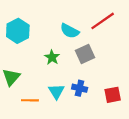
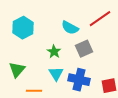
blue cross: (80, 88) -> (79, 80), size x1.5
cyan triangle: (56, 91) -> (56, 74), moved

